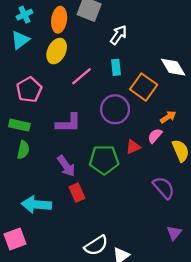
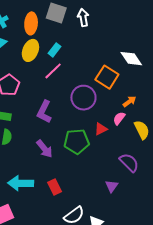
white arrow: (119, 35) -> (83, 18), moved, turned -42
cyan rectangle: (116, 67) -> (54, 50), moved, turned 48
purple L-shape: (68, 123) -> (44, 112), turned 120
red rectangle: (77, 193) -> (55, 187), moved
purple triangle: (174, 233) -> (112, 186), moved

